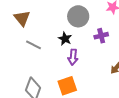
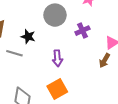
black star: (65, 39) -> (28, 37), moved

